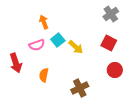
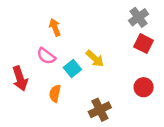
cyan square: (58, 40) -> (72, 68), moved
red square: (109, 43) -> (144, 44), moved
pink semicircle: (37, 45) -> (46, 56), turned 56

